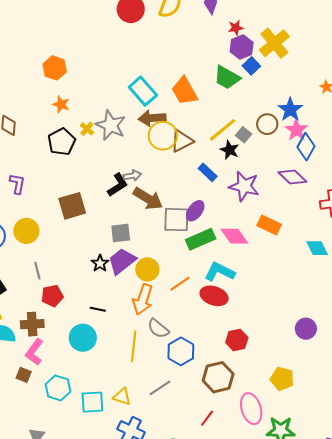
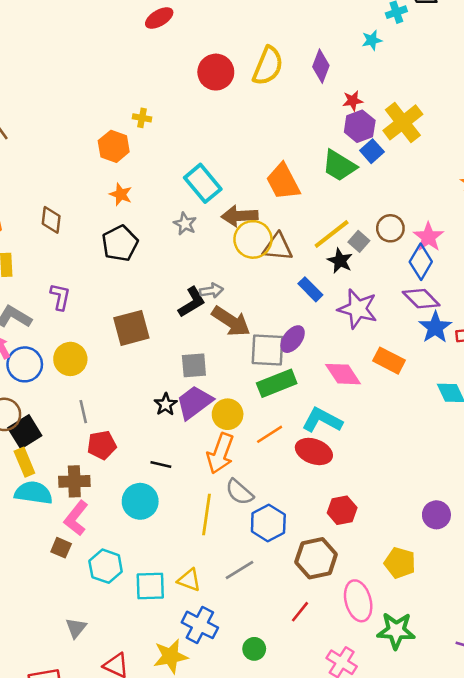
cyan rectangle: (143, 91) -> (203, 183), moved
blue star: (290, 110) -> (435, 327), moved
gray star: (111, 125) -> (185, 224), size x0.6
yellow cross: (87, 129) -> (142, 118), moved, turned -32
brown triangle: (182, 141) -> (278, 247), turned 30
blue diamond: (306, 147) -> (421, 262), moved
green rectangle: (201, 239) -> (277, 383), moved
purple circle: (306, 329) -> (436, 515), moved

